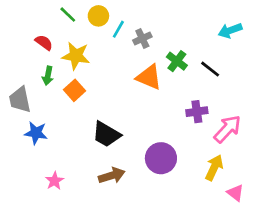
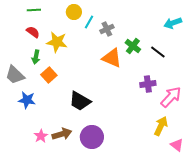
green line: (68, 15) -> (34, 10), moved, turned -48
orange square: (74, 90) -> (49, 75), moved
gray trapezoid: (20, 100) -> (15, 75), turned -35
purple circle: (161, 158) -> (92, 137), moved
brown arrow: (112, 175) -> (62, 134), moved

